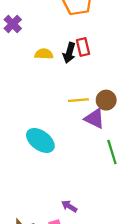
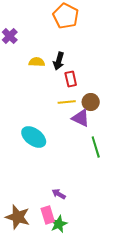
red rectangle: (83, 47) -> (71, 79), moved

